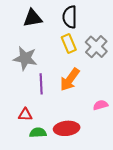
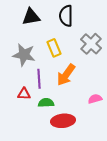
yellow rectangle: (69, 43) -> (54, 48), moved
red triangle: (25, 115) -> (24, 94), moved
green semicircle: (38, 133) -> (46, 103), moved

